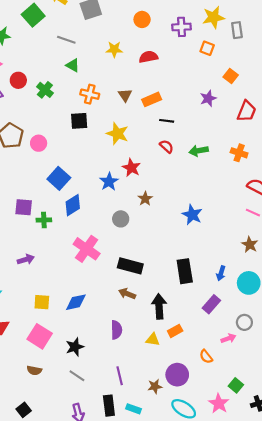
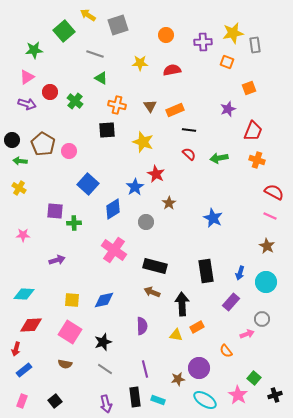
orange square: (231, 76) -> (249, 88), turned 32
red trapezoid: (247, 111) -> (253, 131), moved
blue diamond: (73, 205) -> (113, 209), moved

